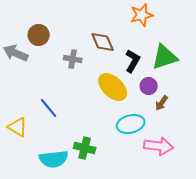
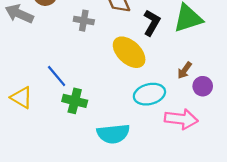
purple circle: (149, 86) -> (203, 86), moved
green cross: (85, 148) -> (75, 101), moved
cyan semicircle: (54, 159) -> (113, 134), moved

